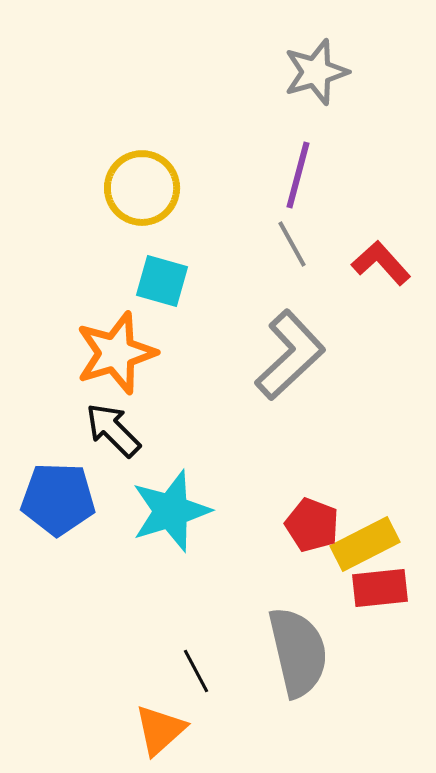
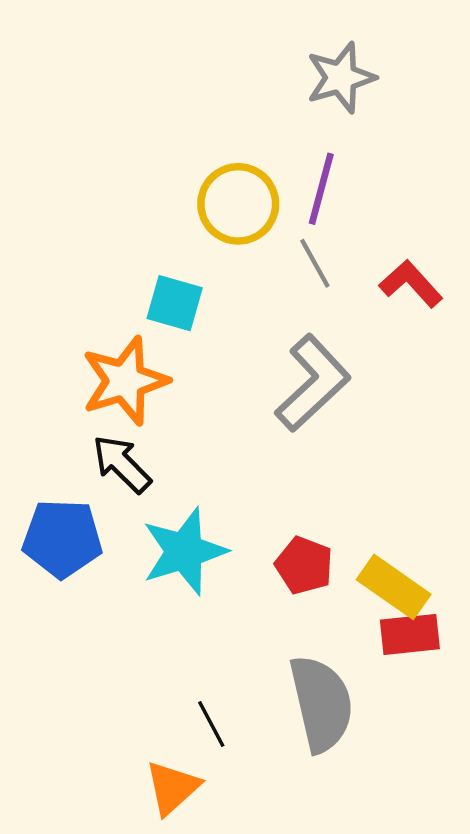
yellow circle: (142, 188) -> (238, 204), moved
red pentagon: (312, 525) -> (304, 565), moved
yellow rectangle: (365, 544) -> (394, 587), turned 62

